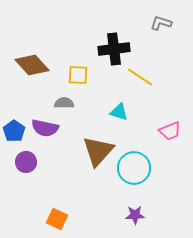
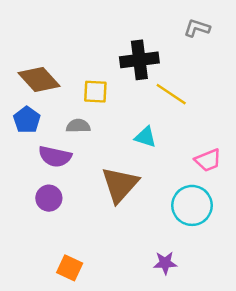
blue pentagon: (14, 131) -> (27, 120), moved
purple circle: (26, 162) -> (49, 198), moved
cyan circle: (134, 168) -> (192, 205), moved

